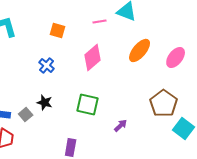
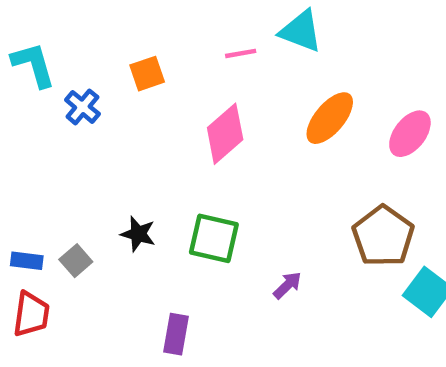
orange square: (58, 30) -> (147, 74), turned -35
blue cross: (47, 65) -> (82, 107), moved
black star: (45, 102) -> (138, 234), moved

